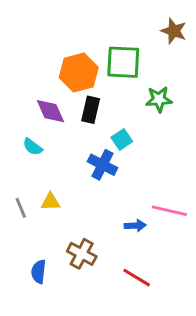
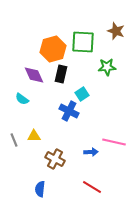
brown star: (174, 31) -> (116, 31), moved
brown cross: (82, 254) -> (55, 159), moved
blue semicircle: (39, 272) -> (40, 189), moved

